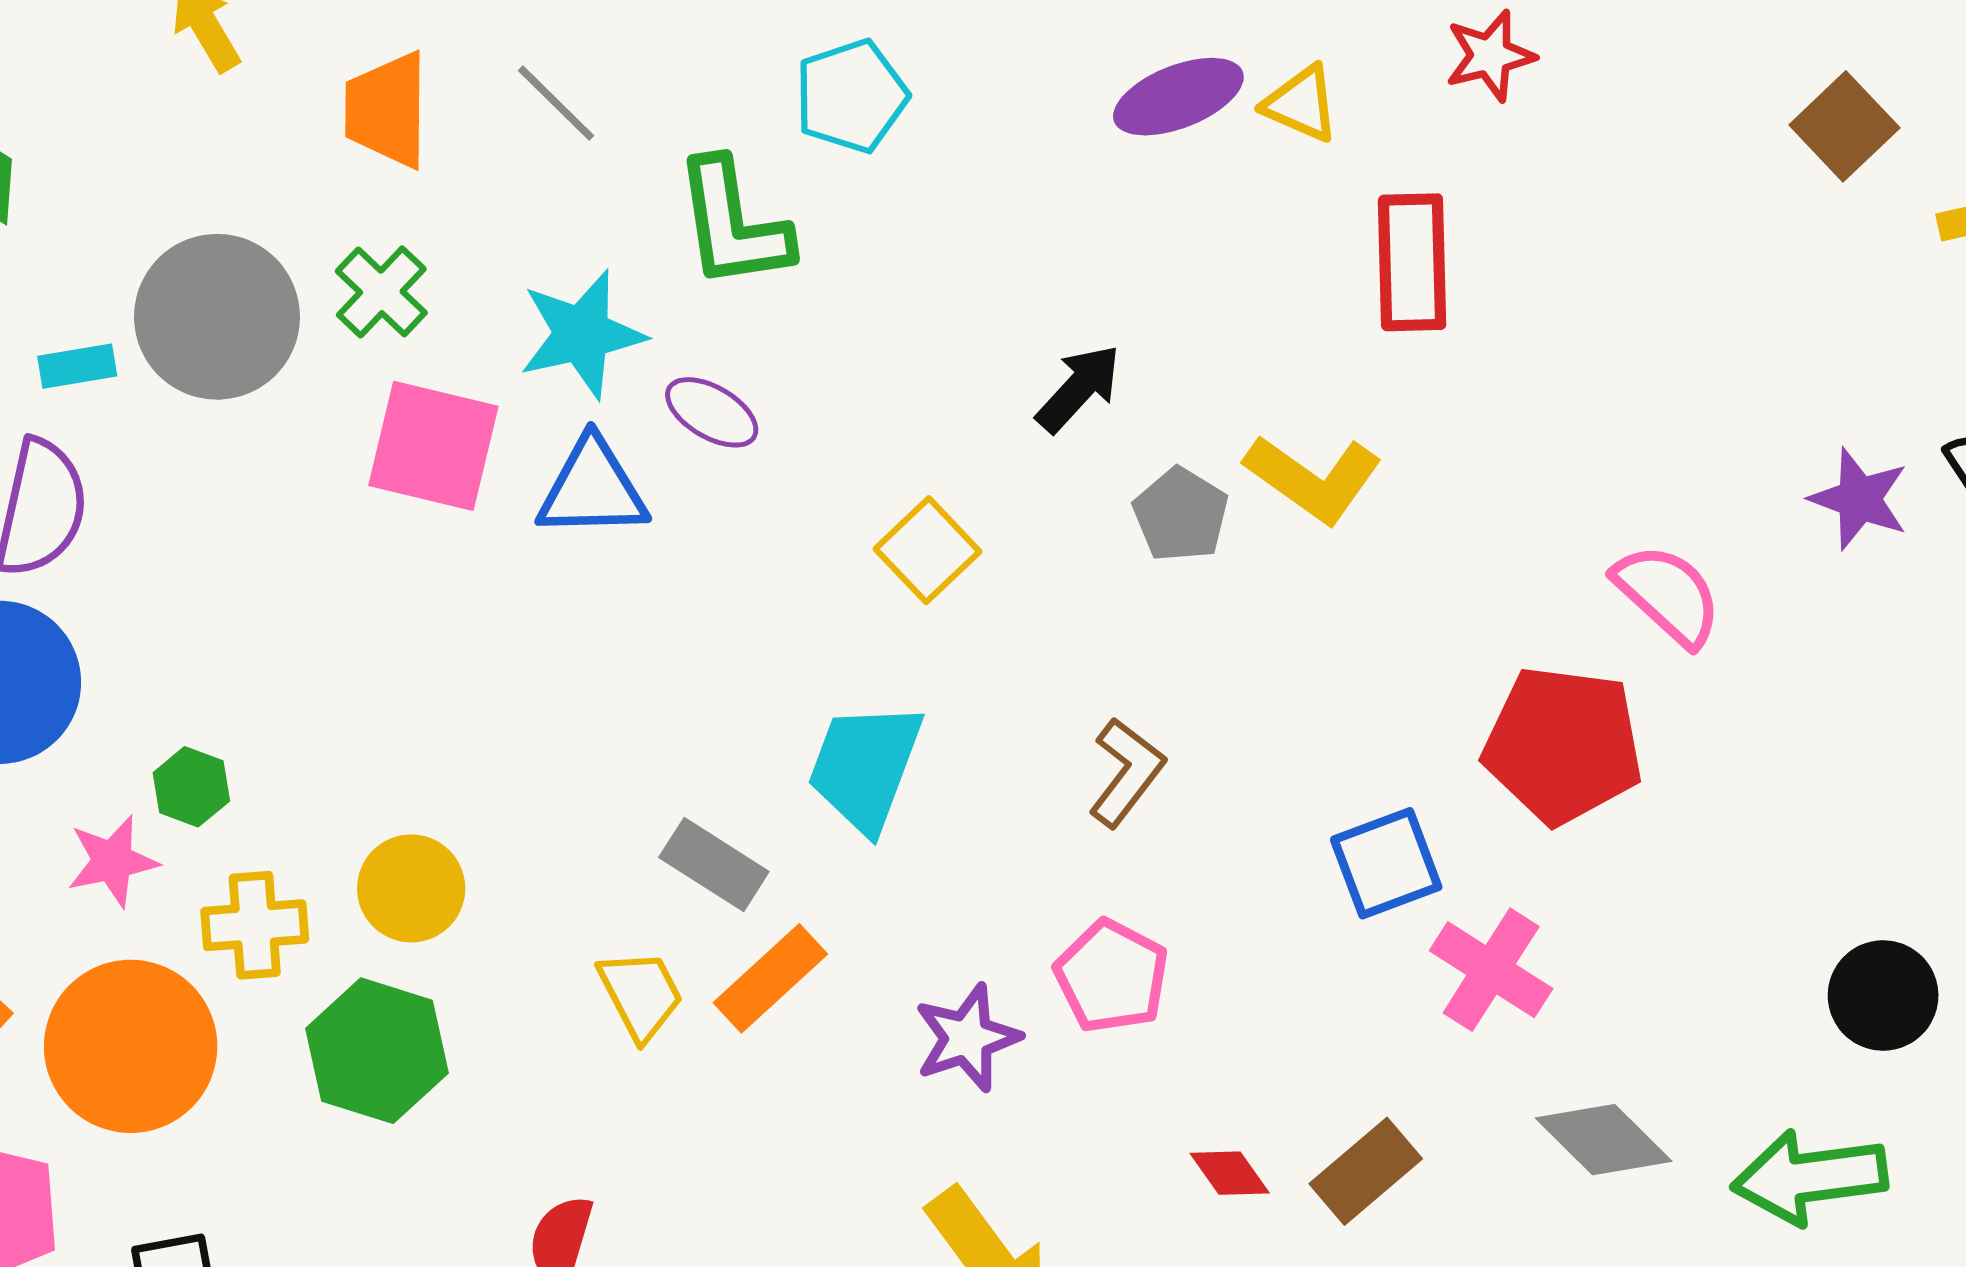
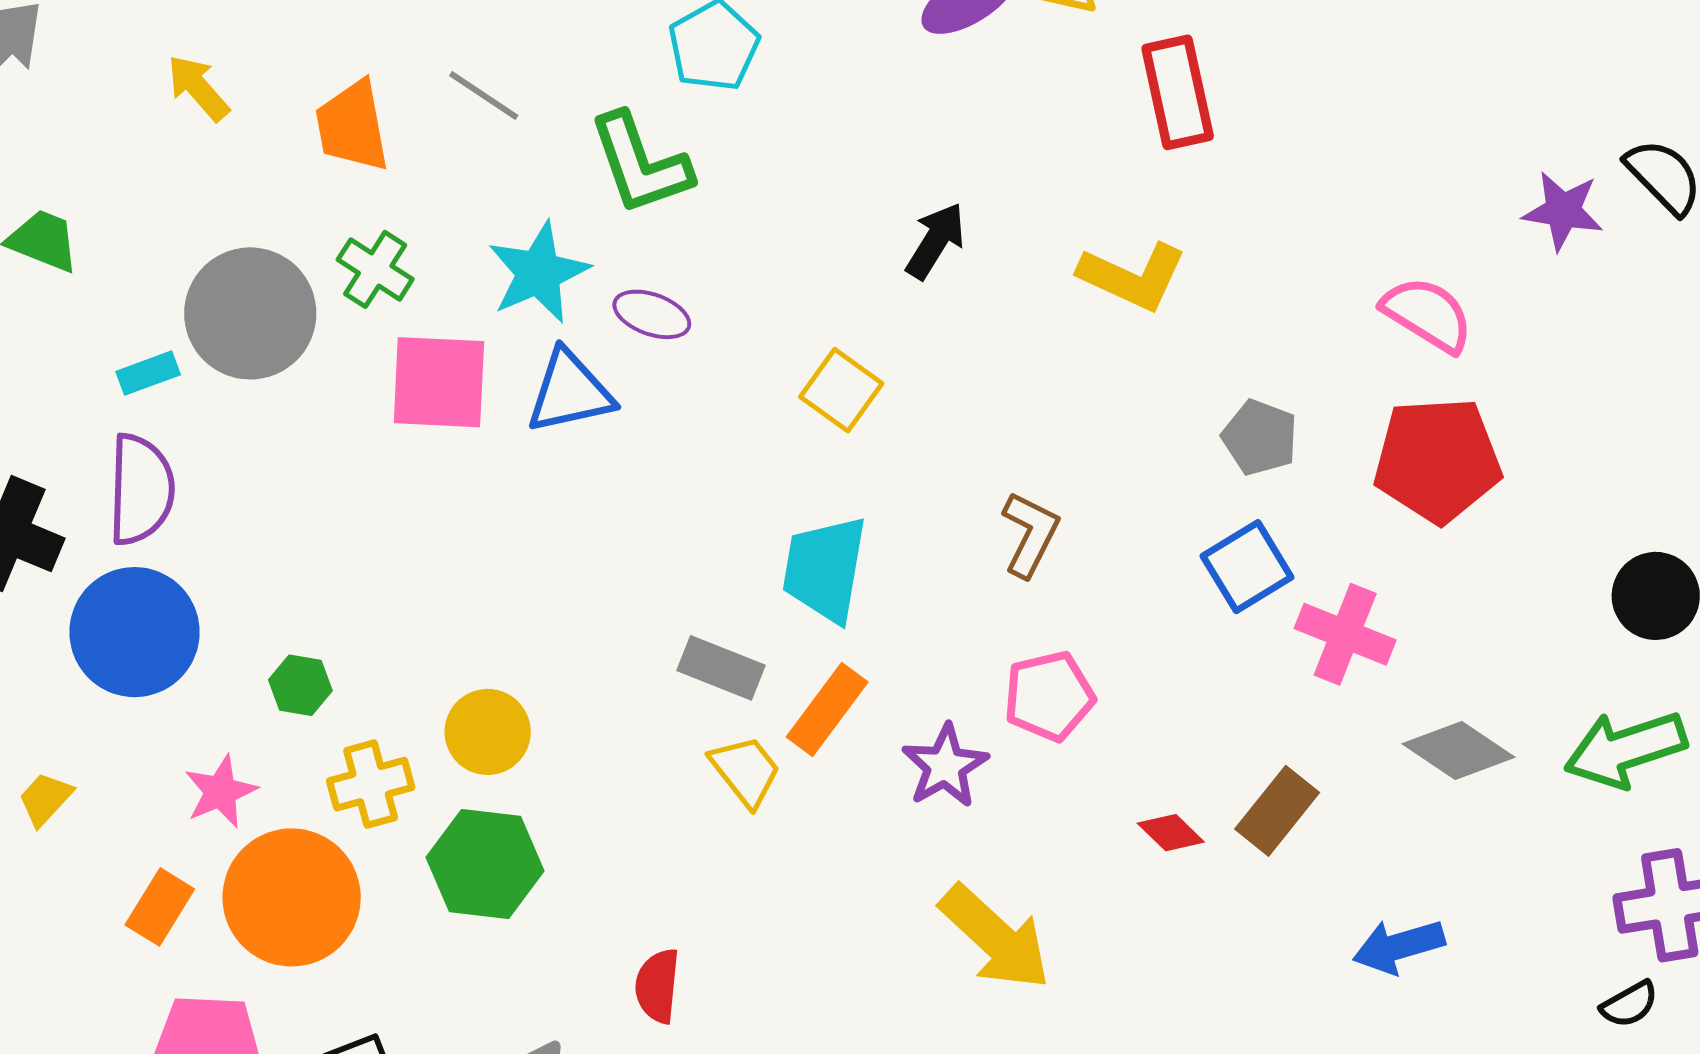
gray pentagon: (1181, 515) -> (1260, 437), moved
red pentagon: (1563, 745) -> (1438, 460), moved
pink star: (112, 861) -> (221, 792), moved
pink pentagon: (1112, 976) -> (1049, 696), turned -30
orange rectangle: (770, 978) -> (827, 710), moved
yellow trapezoid: (641, 995) -> (745, 771), moved

